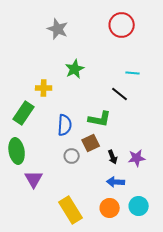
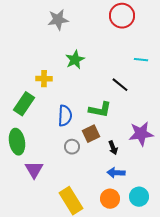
gray star: (58, 29) -> (58, 20), turned -30
cyan line: (133, 73) -> (141, 60), moved
purple star: (137, 158) -> (141, 134), moved, size x1.4

